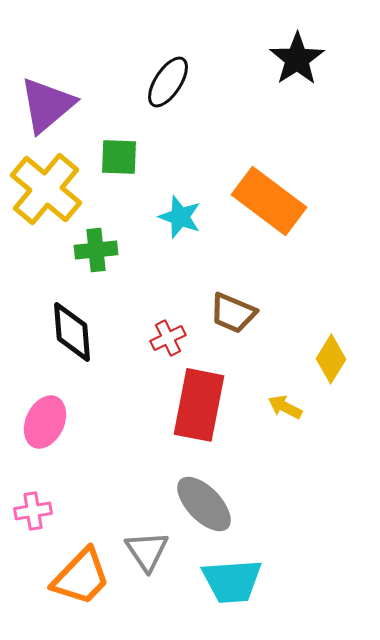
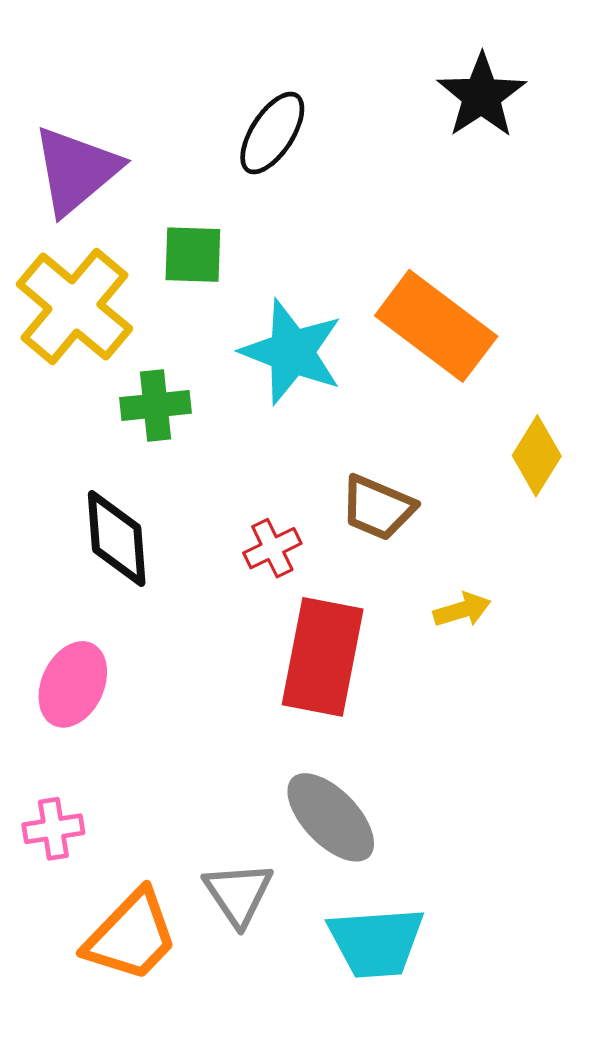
cyan star: (180, 217) -> (292, 352), size x1.5
yellow diamond: (331, 359) -> (537, 456), moved
yellow arrow: (285, 407) -> (462, 610), moved, turned 136

